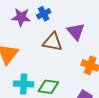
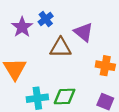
purple star: (21, 17) -> (22, 27), turned -30

